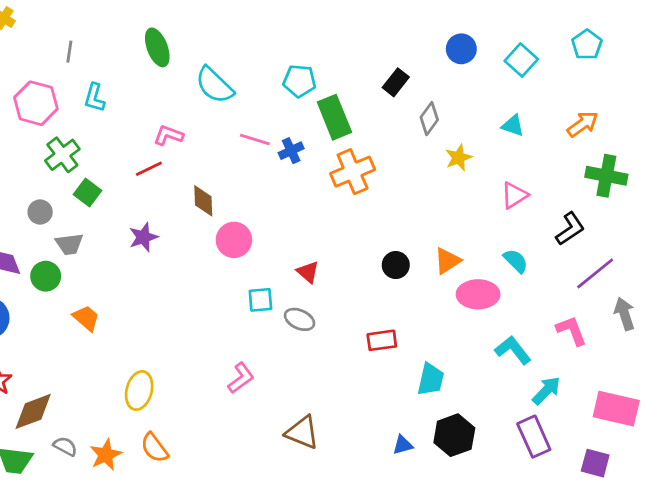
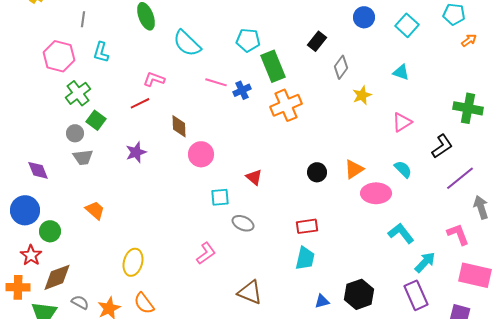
cyan pentagon: (587, 45) -> (454, 14), turned -30
orange arrow: (583, 124) -> (469, 40), moved, size x0.7
gray circle: (40, 212) -> (75, 133), moved
green circle: (46, 276) -> (50, 231), moved
gray ellipse: (300, 319) -> (243, 223), moved
pink L-shape: (571, 331) -> (458, 234), moved
cyan trapezoid: (431, 379) -> (305, 258), moved

